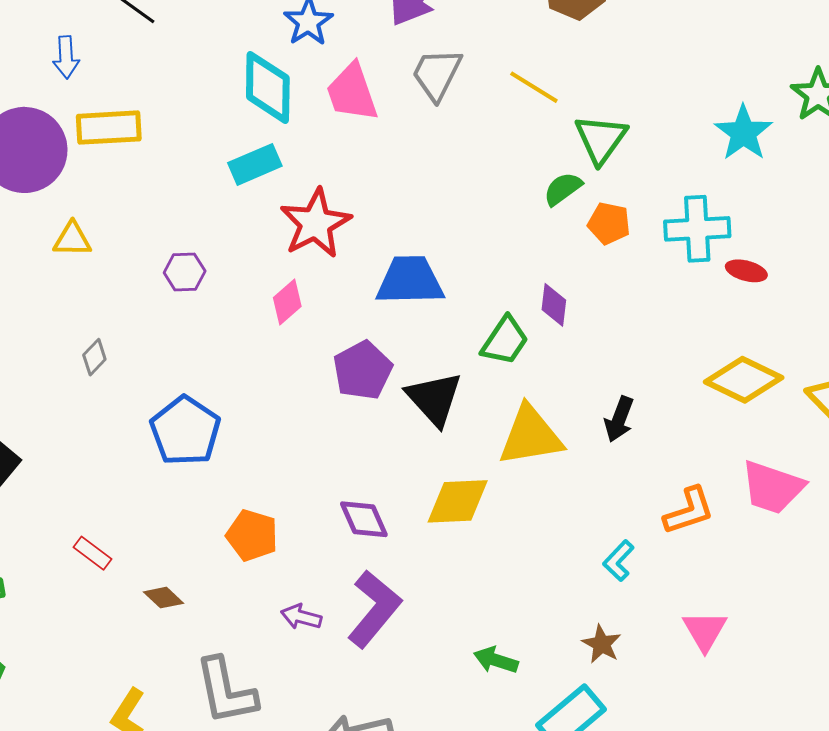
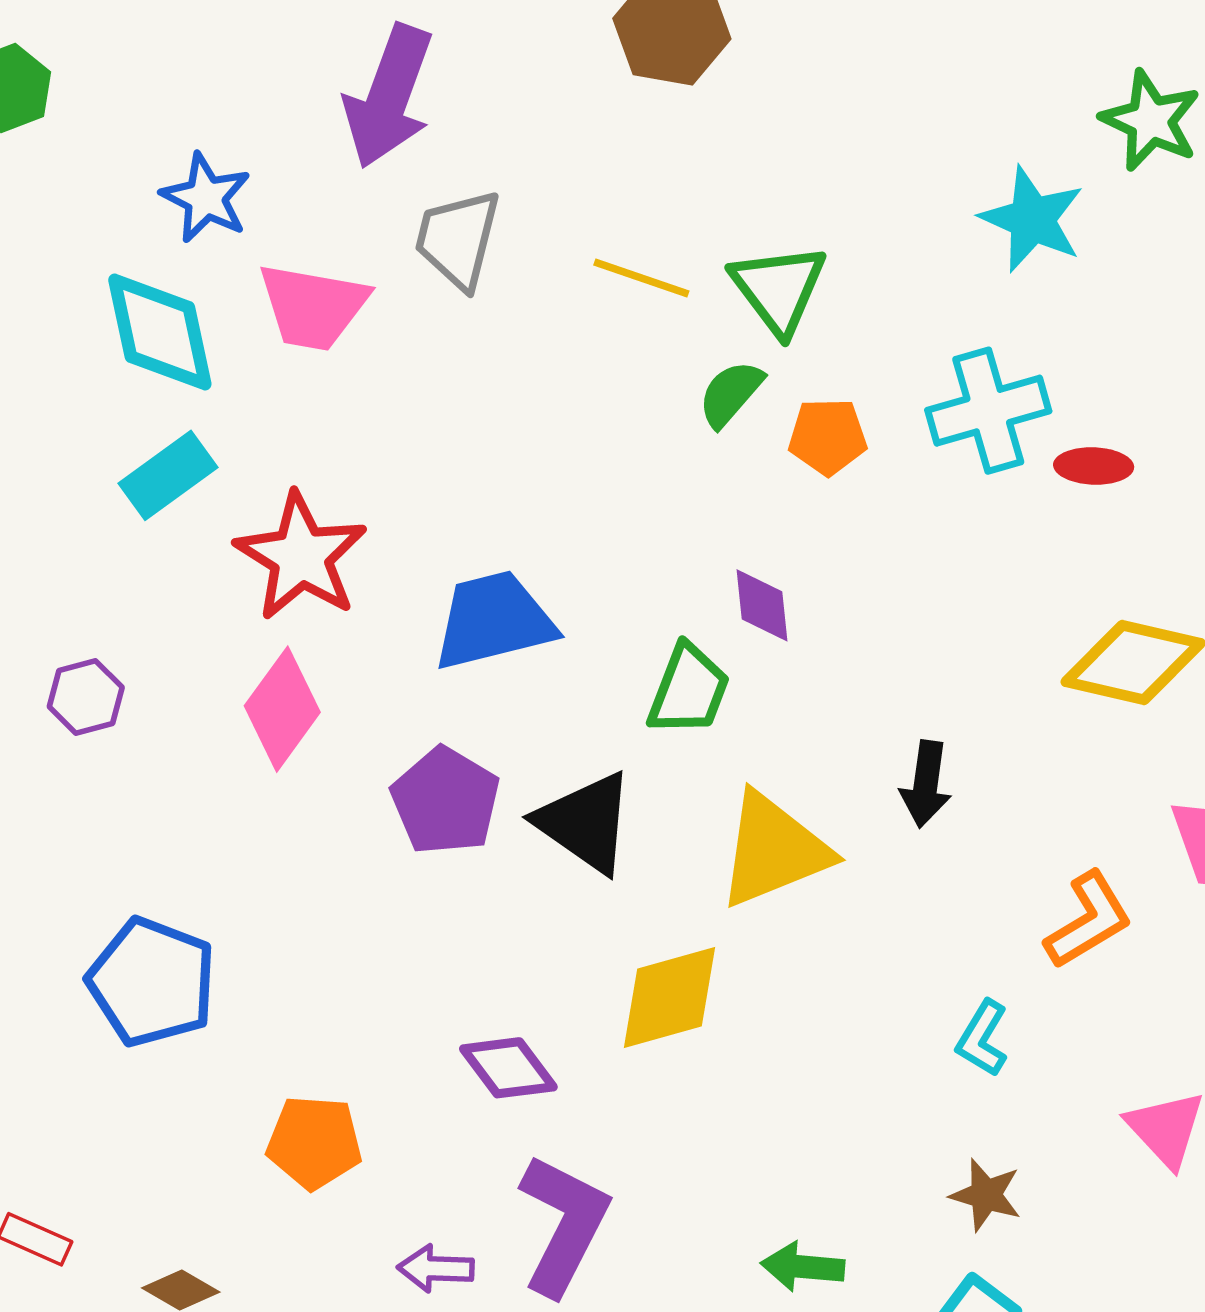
yellow line: (534, 87) -> (641, 278), moved
pink trapezoid: (352, 92) -> (313, 307), turned -48
pink diamond: (287, 302) -> (282, 709), size x1.4

